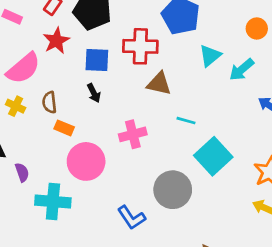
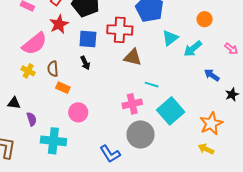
pink cross: (133, 134) -> (132, 104), moved
pink circle: (86, 161) -> (78, 112), size x0.7

